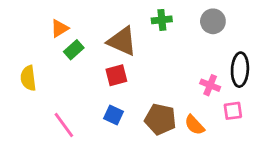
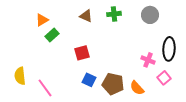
brown triangle: (122, 41) -> (86, 16), moved, size x0.6
yellow semicircle: (28, 78) -> (20, 76), moved
pink square: (233, 111) -> (164, 78), turned -32
blue square: (114, 115) -> (89, 80), moved

